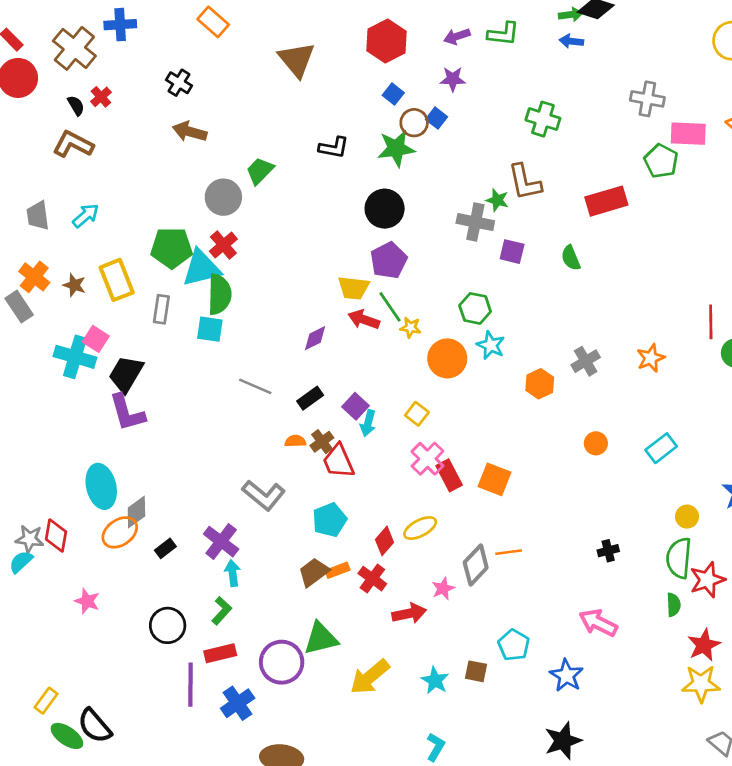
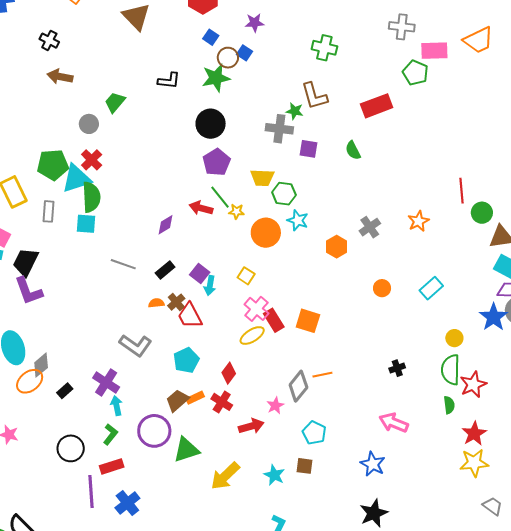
gray circle: (223, 197) -> (89, 124), size x0.7
yellow trapezoid: (354, 288) -> (262, 178), moved
yellow ellipse: (420, 528) -> (252, 336), moved
cyan pentagon: (514, 645) -> (314, 433), moved
purple circle: (282, 662) -> (154, 431), moved

